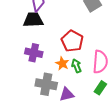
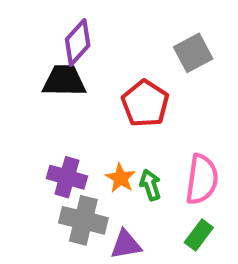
red pentagon: (72, 41) -> (145, 103), moved
purple cross: (34, 53) -> (67, 177), moved

